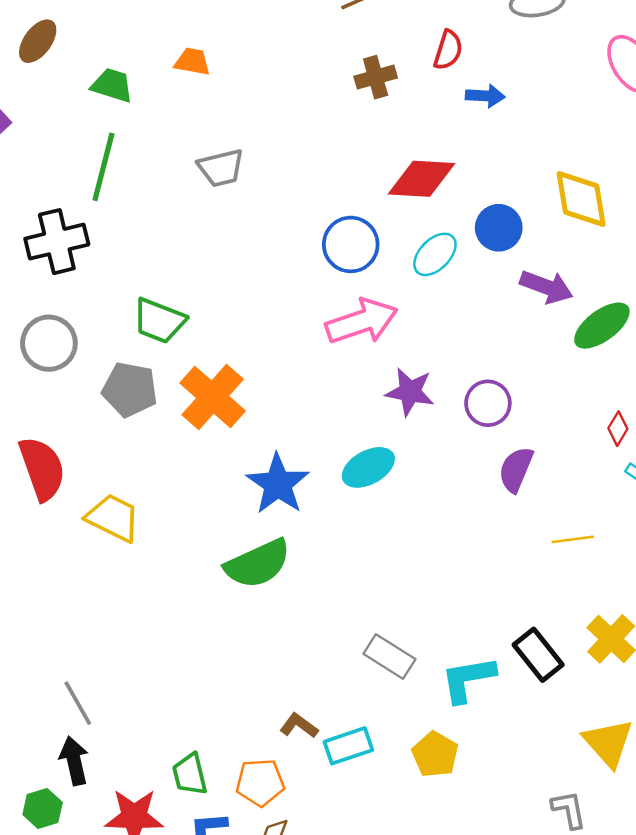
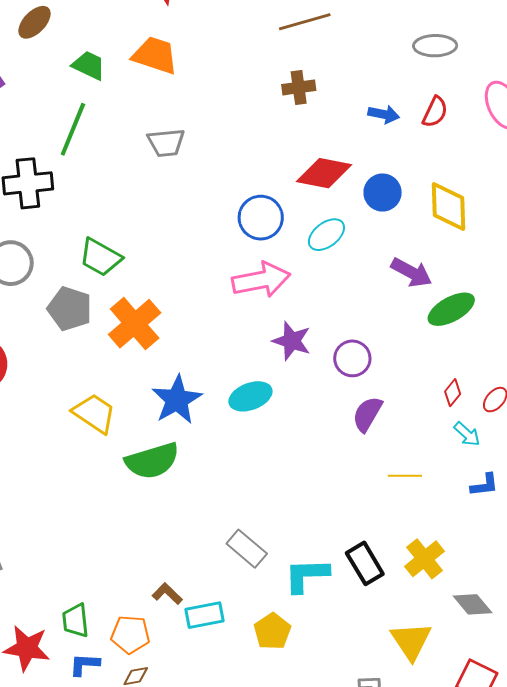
red semicircle: (448, 50) -> (435, 112), moved
orange trapezoid: (192, 62) -> (155, 55), size x1.6
blue circle: (499, 228) -> (383, 193), moved
yellow trapezoid: (113, 518) -> (94, 413), moved

